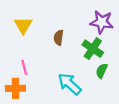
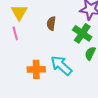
pink line: (24, 67) -> (15, 33), moved
orange cross: (15, 88) -> (36, 69), moved

